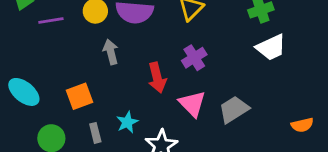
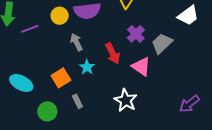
gray trapezoid: (234, 109) -> (162, 43), moved
cyan star: (127, 122) -> (87, 67), moved

